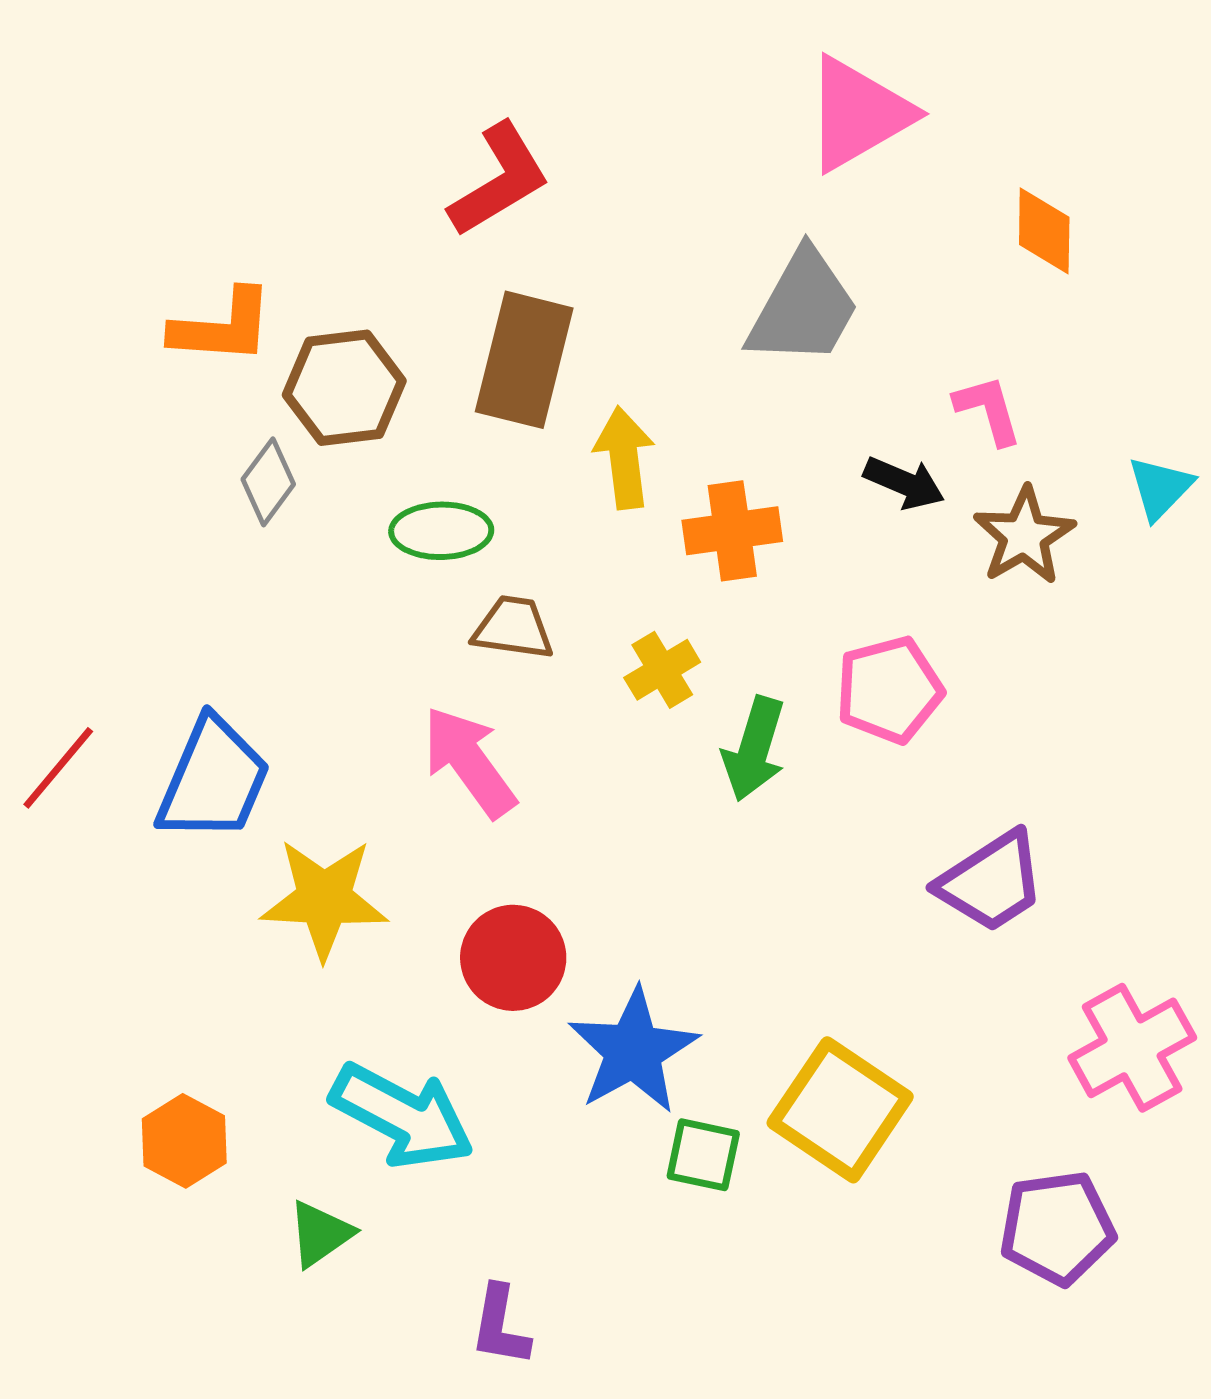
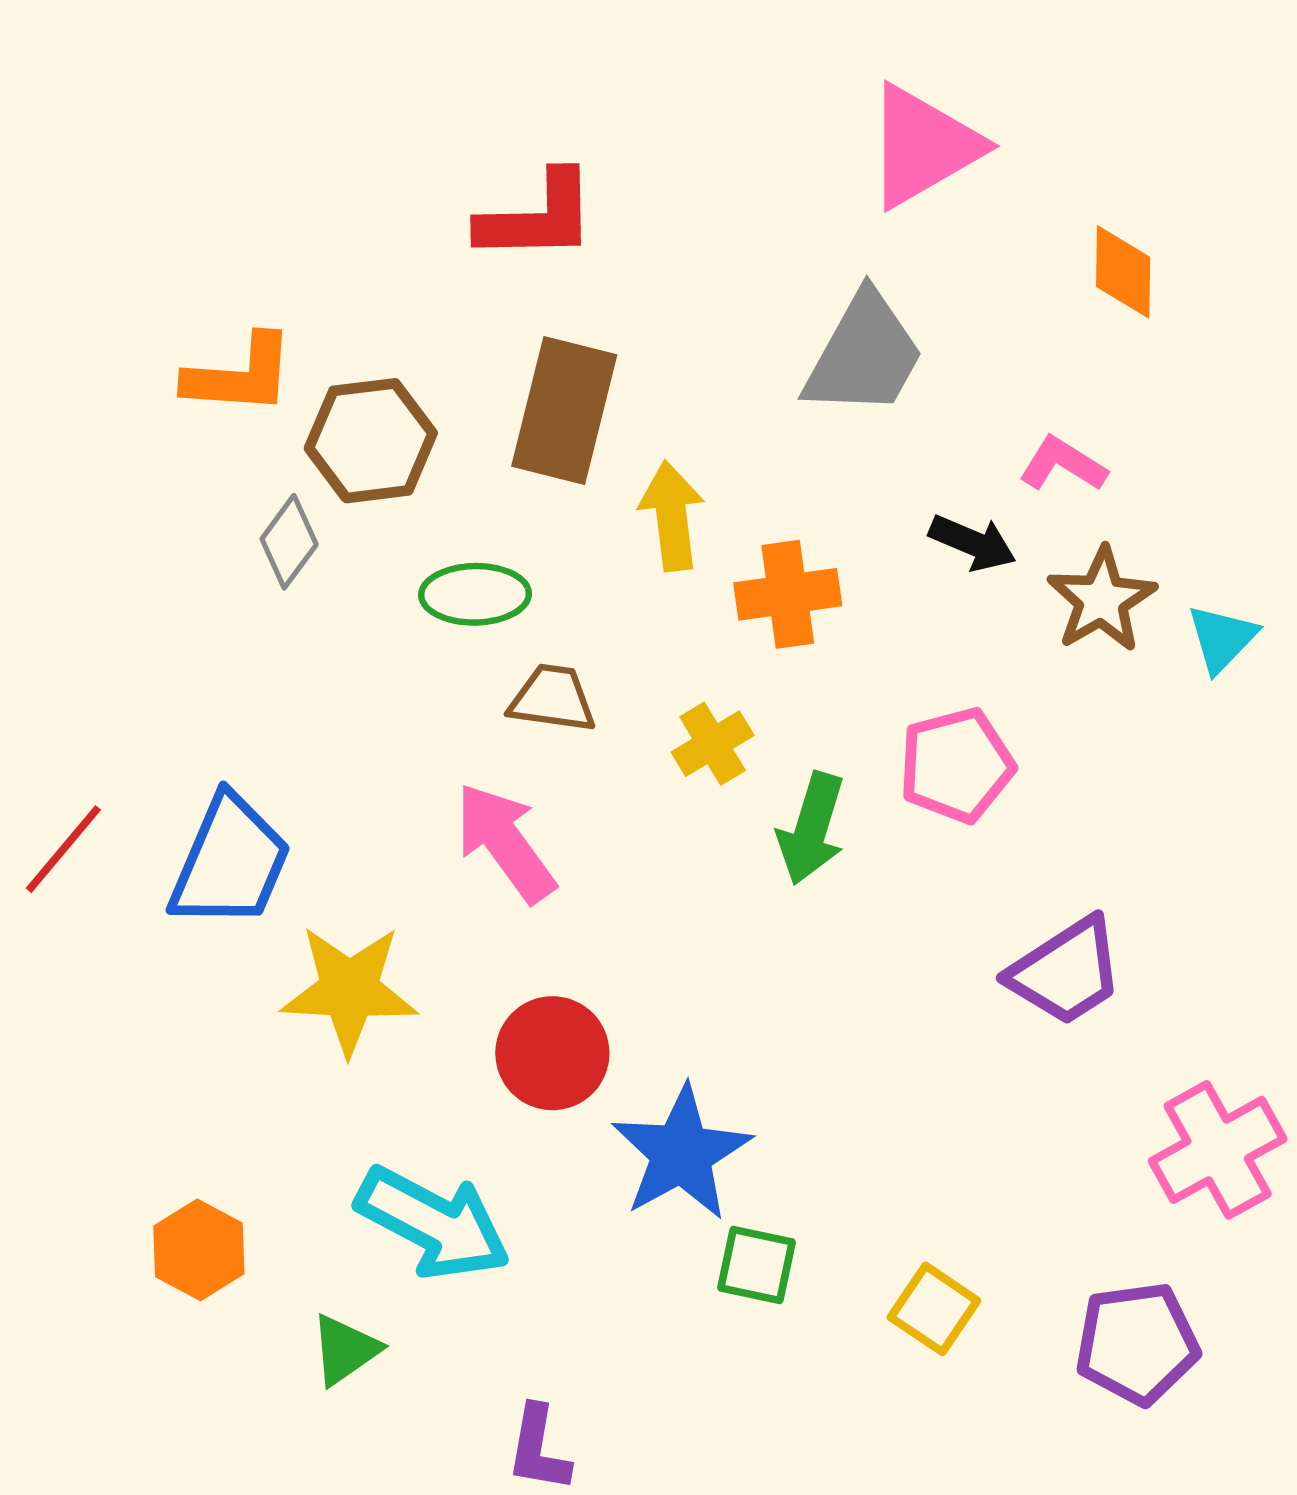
red L-shape: (499, 180) -> (537, 217), turned 30
pink L-shape: (988, 410) -> (1063, 464), turned -42
cyan triangle: (1160, 488) -> (1222, 638), moved
yellow square: (840, 1110) -> (934, 1309), moved, size x0.6

